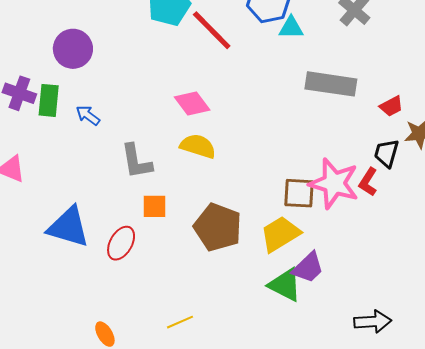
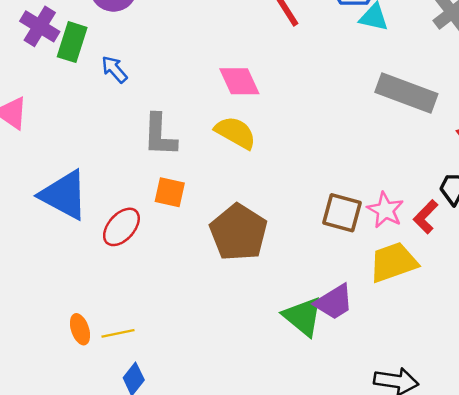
pink star: (334, 183) -> (385, 210), size x0.6
yellow trapezoid: (280, 234) -> (393, 262), moved
yellow line: (180, 322) -> (118, 333), moved

